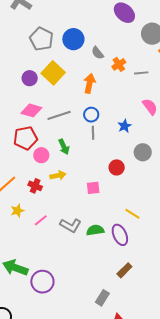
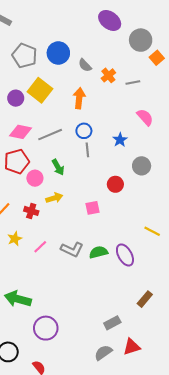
yellow line: (132, 214) -> (152, 231), moved
brown rectangle: (124, 270) -> (145, 299), moved
purple circle: (42, 282) -> (46, 328), moved
gray rectangle: (102, 298) -> (112, 323), turned 35

